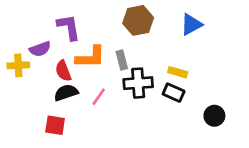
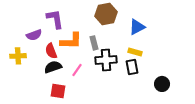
blue triangle: (191, 25) -> (137, 27), moved
yellow cross: (18, 65) -> (18, 56), moved
black rectangle: (174, 93) -> (132, 67), turned 56
red square: (55, 125) -> (58, 91), moved

